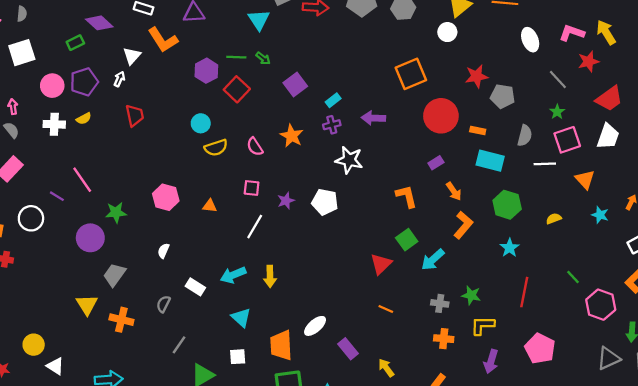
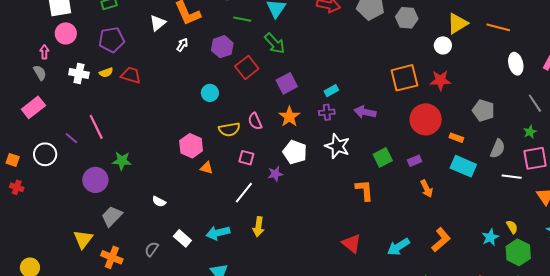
green line: (236, 57) -> (242, 19), moved
green arrow: (263, 58) -> (275, 43), size x1.6
red star: (477, 76) -> (440, 80), moved
white arrow: (119, 79) -> (182, 45), moved
purple square: (295, 84) -> (287, 83), moved
pink circle: (52, 86) -> (66, 33), moved
red trapezoid: (135, 115) -> (131, 75), moved, turned -70
yellow semicircle: (216, 148) -> (229, 129), moved
orange L-shape: (406, 196) -> (364, 190), moved
pink hexagon: (166, 197) -> (191, 146), moved
white pentagon: (325, 202) -> (295, 152), moved
green hexagon: (507, 205) -> (518, 252), moved
yellow semicircle: (554, 219) -> (512, 227), turned 72
orange L-shape: (463, 225) -> (441, 240), moved
green square: (407, 240) -> (383, 157), moved
cyan star: (510, 248) -> (490, 237), moved
white semicircle: (163, 251) -> (159, 202), turned -96
red triangle: (381, 264) -> (351, 243), turned -45
yellow arrow: (270, 276) -> (258, 227), moved

